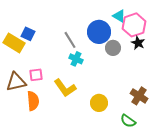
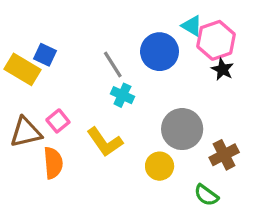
gray circle: (113, 48) -> (182, 129), moved, size x1.6
pink square: (36, 75) -> (58, 121), turned -32
brown cross: (139, 96) -> (224, 155), turned 30

